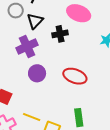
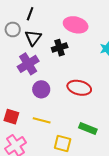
yellow line: (32, 117) -> (42, 120), moved
green rectangle: (79, 118) -> (88, 128), turned -54

